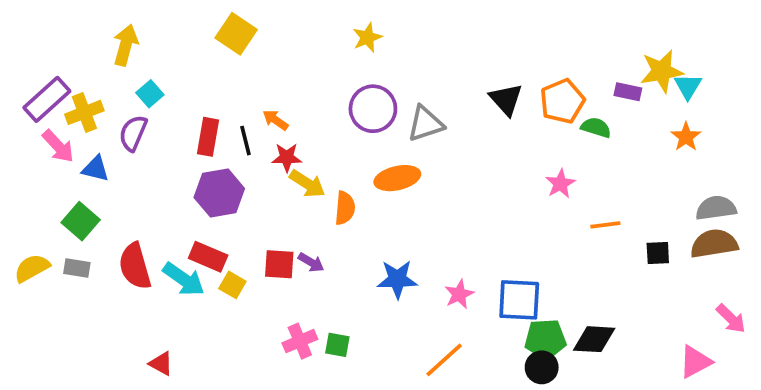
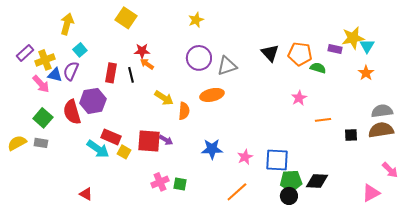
purple rectangle: (47, 99) -> (25, 53), size x0.7
orange pentagon: (562, 101) -> (300, 54), turned 30
pink arrow: (58, 146) -> (41, 84), moved
red star: (287, 157) -> (142, 51), moved
blue triangle: (96, 169) -> (55, 75), moved
purple hexagon: (219, 193) -> (93, 101), moved
red square: (279, 264) -> (149, 141), size x1.4
red semicircle: (135, 266) -> (72, 112), moved

